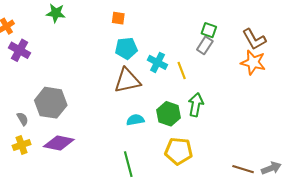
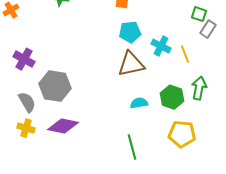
green square: (209, 30) -> (199, 14), moved
purple cross: (20, 50) -> (24, 59), moved
gray semicircle: (23, 119) -> (27, 102), size x1.5
yellow cross: (22, 145) -> (26, 128), turned 36

